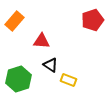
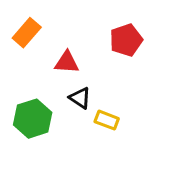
red pentagon: (93, 20) -> (126, 40), moved

